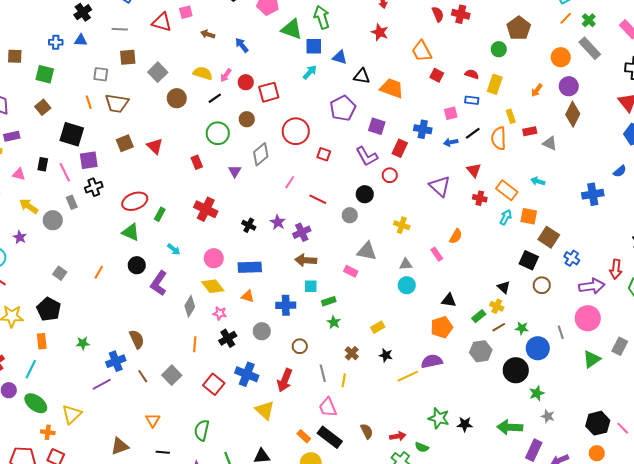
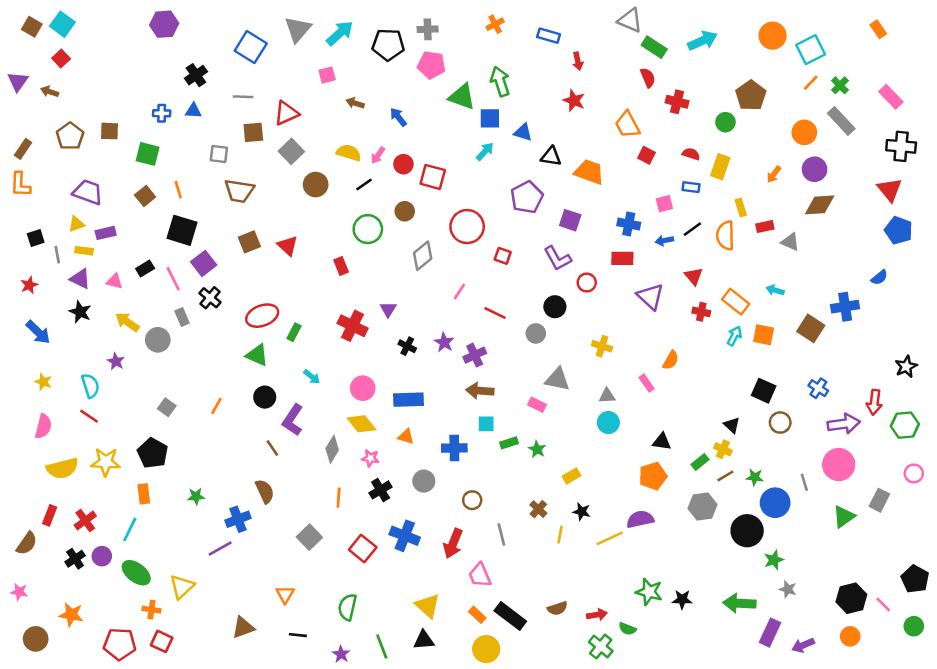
red cross: (461, 14) -> (677, 102), moved
red triangle: (162, 22) -> (286, 113), moved, turned -40
red square: (269, 92) -> (433, 177), turned 30
orange line: (89, 102) -> (178, 190), moved
brown diamond: (573, 114) -> (820, 205), turned 60
red rectangle: (400, 148) -> (622, 258), moved, turned 66
purple square: (89, 160) -> (204, 263), turned -30
black rectangle: (43, 164) -> (145, 269), turned 48
purple triangle: (235, 171) -> (388, 309), moved
black cross: (94, 187) -> (210, 298), turned -30
brown square: (549, 237) -> (811, 328), moved
green star: (334, 322) -> (537, 449), moved
brown line: (143, 376) -> (272, 448), moved
yellow line: (344, 380) -> (560, 535), moved
pink trapezoid: (328, 407) -> (480, 575), moved
yellow triangle: (265, 410) -> (428, 606), moved
brown semicircle: (367, 431) -> (557, 608), turned 98

